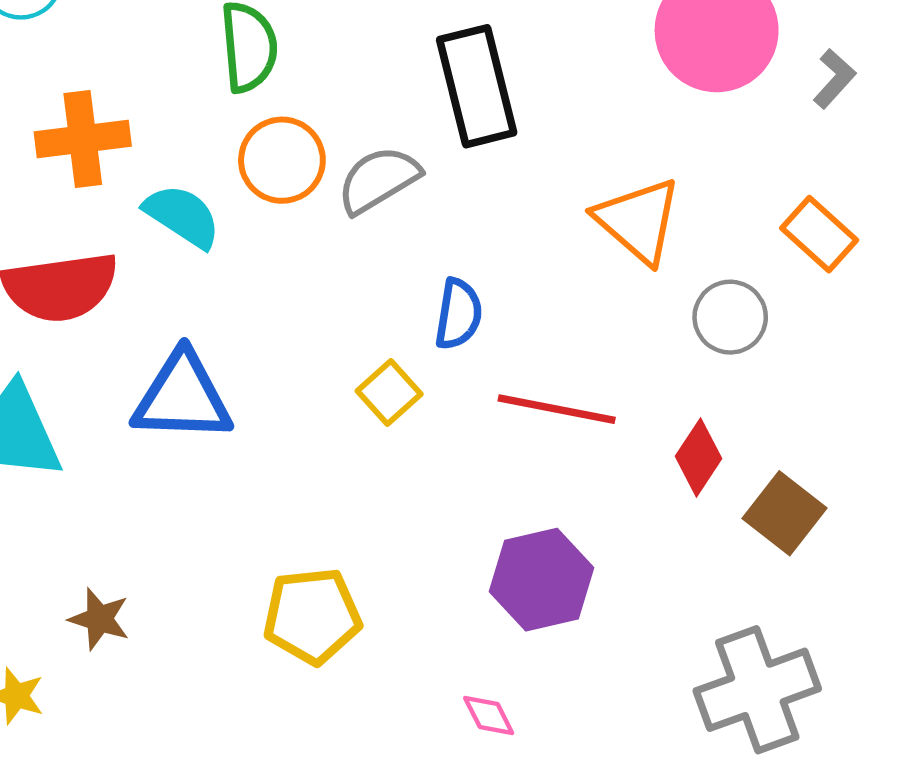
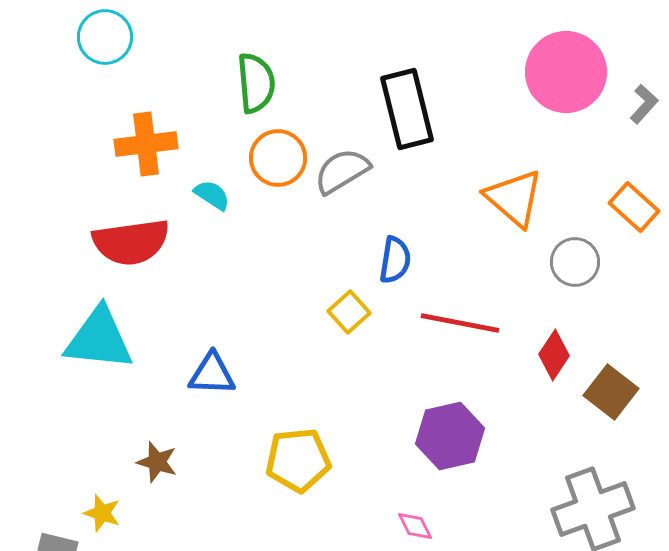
cyan semicircle: (182, 216) -> (212, 195), size x0.7
blue triangle: (182, 397) -> (212, 374), moved, size x0.7

